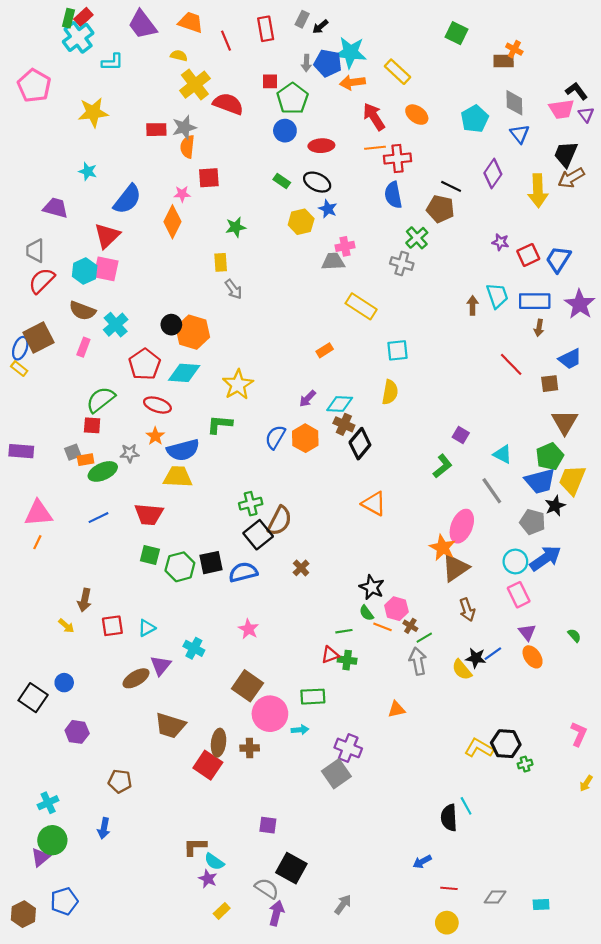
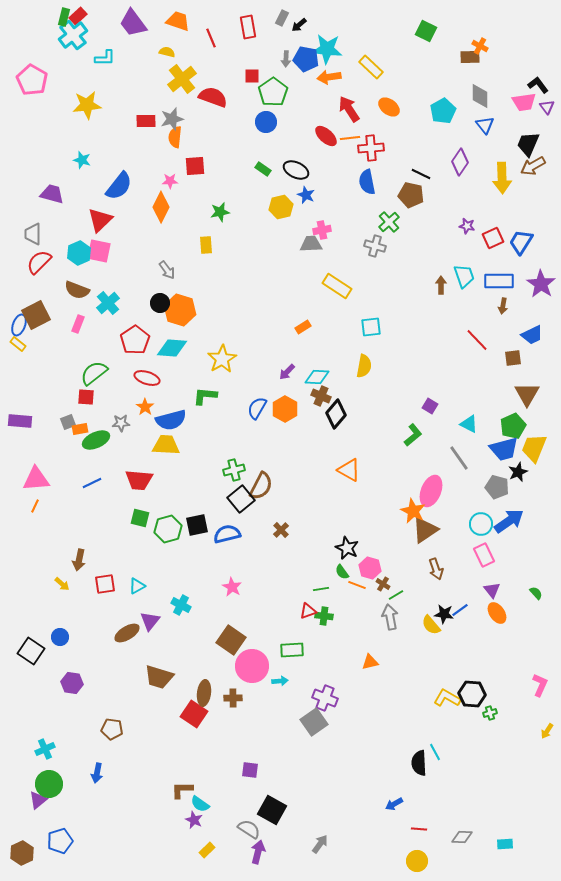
red ellipse: (321, 146) -> (326, 136), moved, turned 45
gray arrow: (234, 289) -> (167, 270), moved

